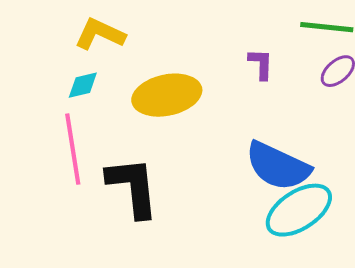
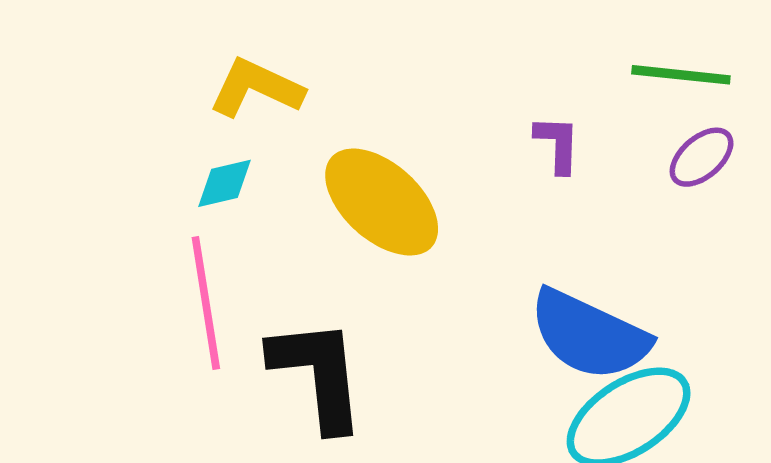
yellow ellipse: (167, 95) -> (382, 202), turned 54

